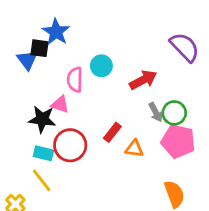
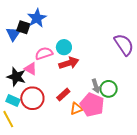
pink semicircle: (75, 80) -> (44, 53), turned 60
red arrow: (143, 80) -> (69, 63), moved
pink pentagon: (178, 141) -> (92, 105), moved
orange triangle: (134, 149) -> (76, 109), turned -40

